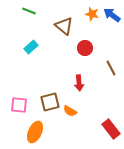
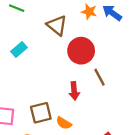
red circle: (85, 48) -> (81, 51), size x1.5
brown line: (111, 68) -> (99, 77), moved

